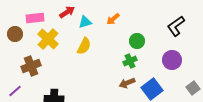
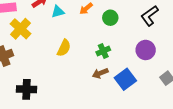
green circle: (137, 41) -> (110, 18), moved
yellow semicircle: (84, 46) -> (64, 48), moved

